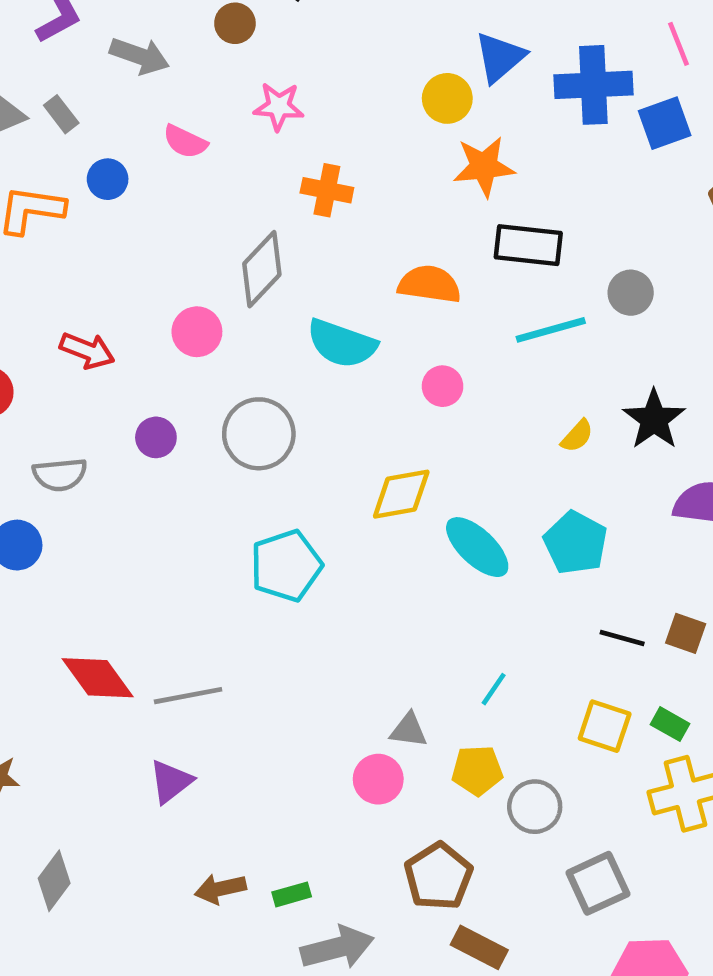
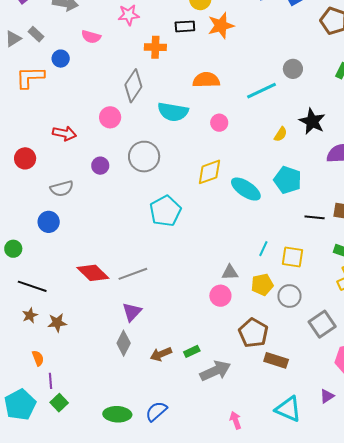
black rectangle: (528, 245) -> (185, 26), moved, size x0.7
yellow square: (605, 726) -> (293, 257), moved
gray diamond: (54, 881) -> (124, 343), moved

